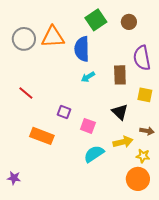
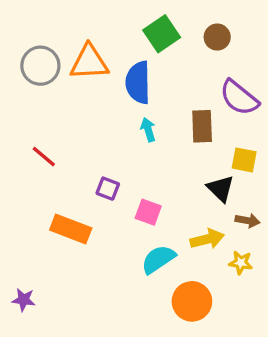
purple semicircle: (142, 58) -> (239, 98), turned -40
cyan arrow: (88, 77) -> (148, 130), turned 104
black triangle: (120, 112) -> (221, 189), moved
orange circle: (138, 179) -> (192, 301), moved

